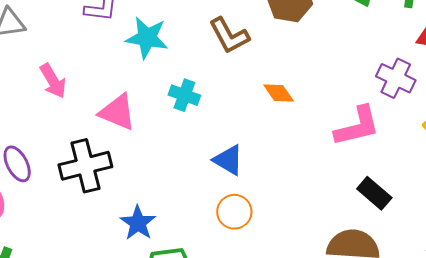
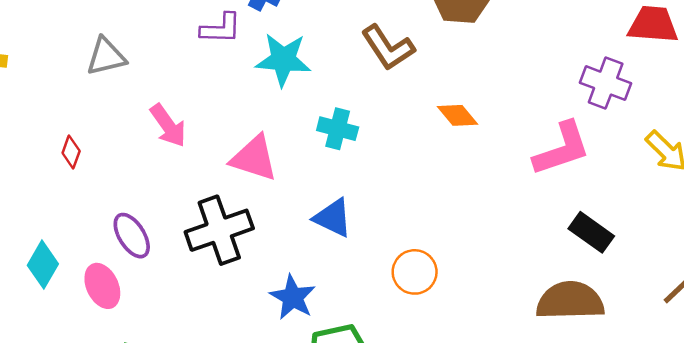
blue triangle: (228, 160) -> (333, 218), moved

